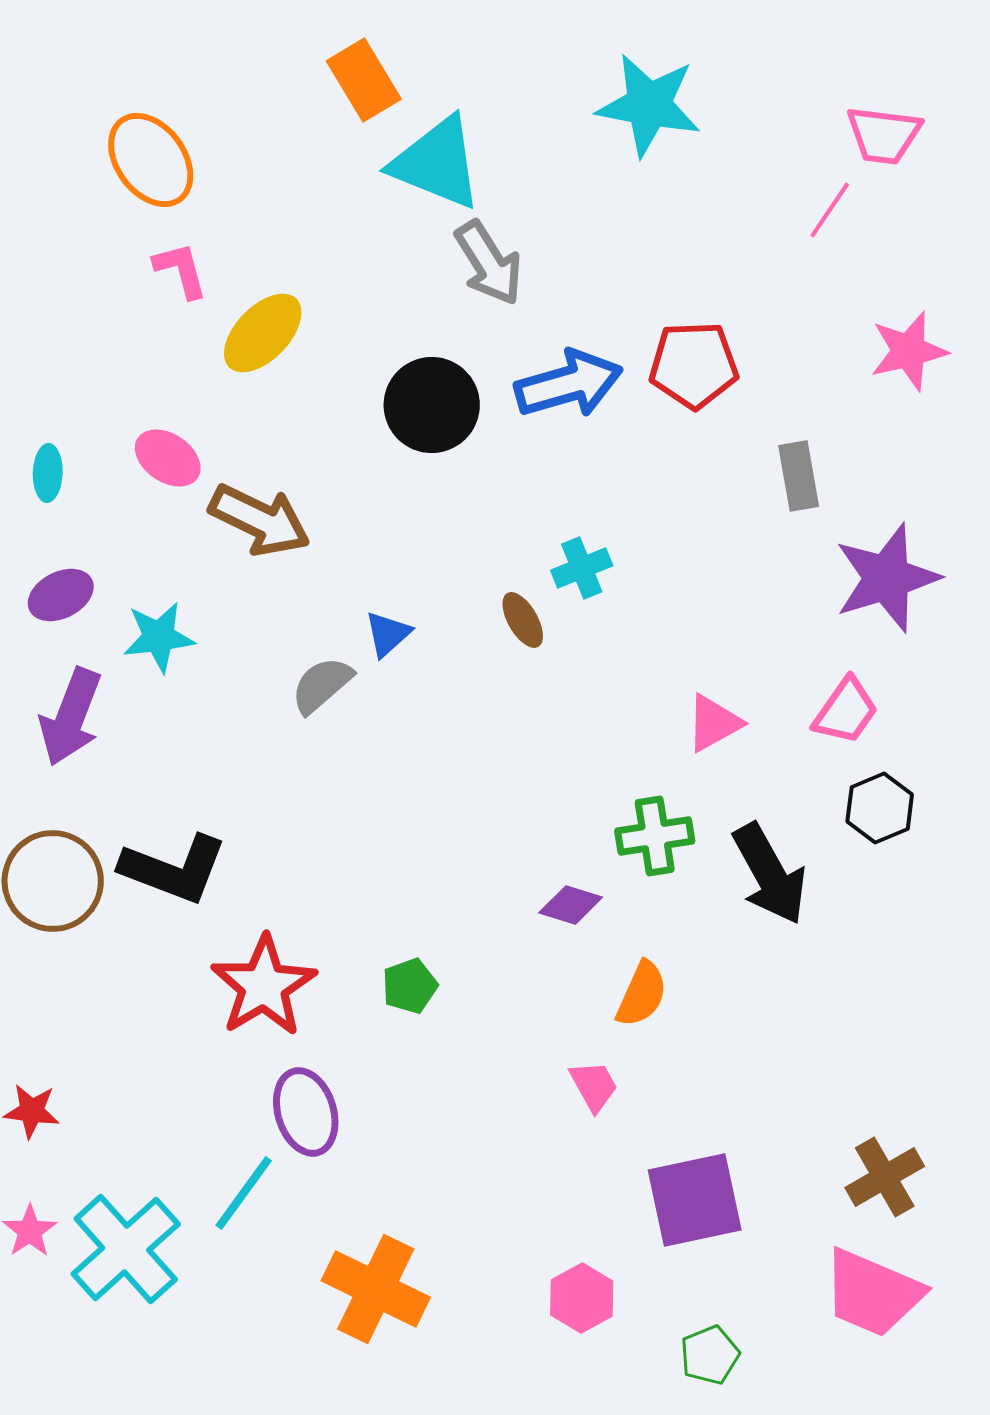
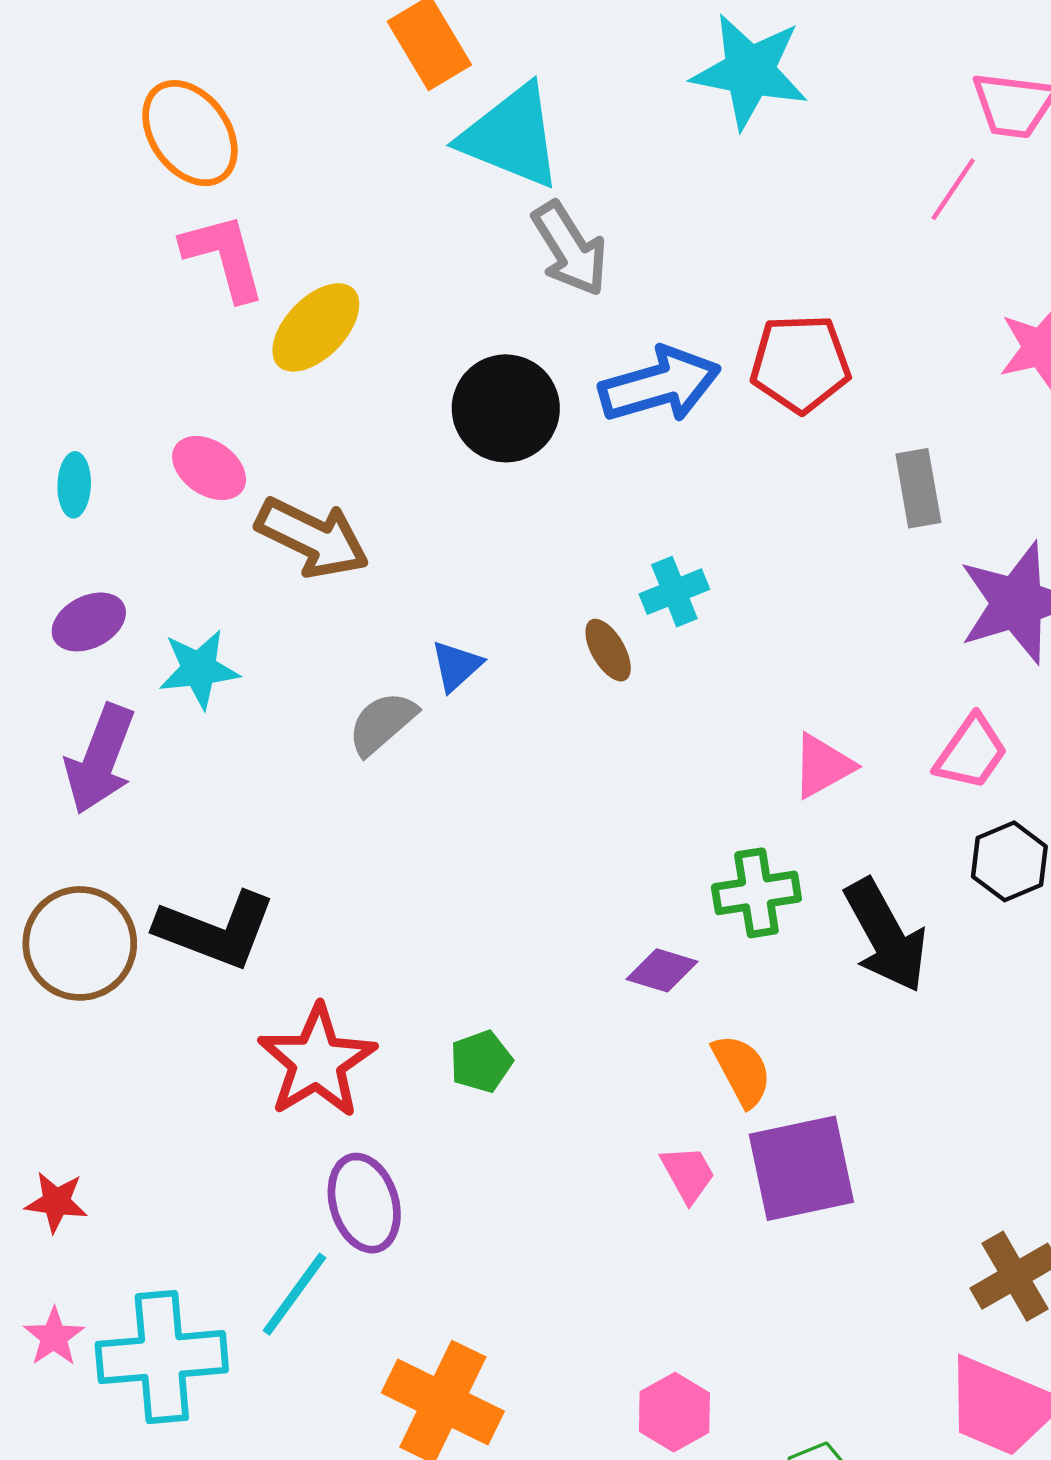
pink L-shape: (181, 270) -> (224, 257), size x1.4
orange semicircle: (642, 994) -> (742, 1070), turned -52
purple square: (695, 1200) -> (801, 1168), moved
cyan cross: (126, 1249) -> (162, 1357), turned 37

